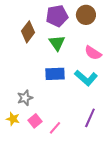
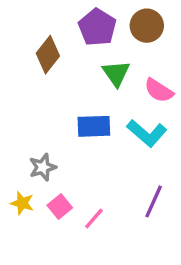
purple pentagon: (57, 16) -> (97, 27), turned -30
green triangle: (57, 43) -> (116, 73), moved

